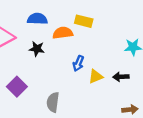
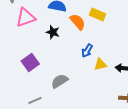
orange semicircle: (63, 33) -> (78, 22), turned 48
gray semicircle: (53, 102) -> (60, 81), turned 42

